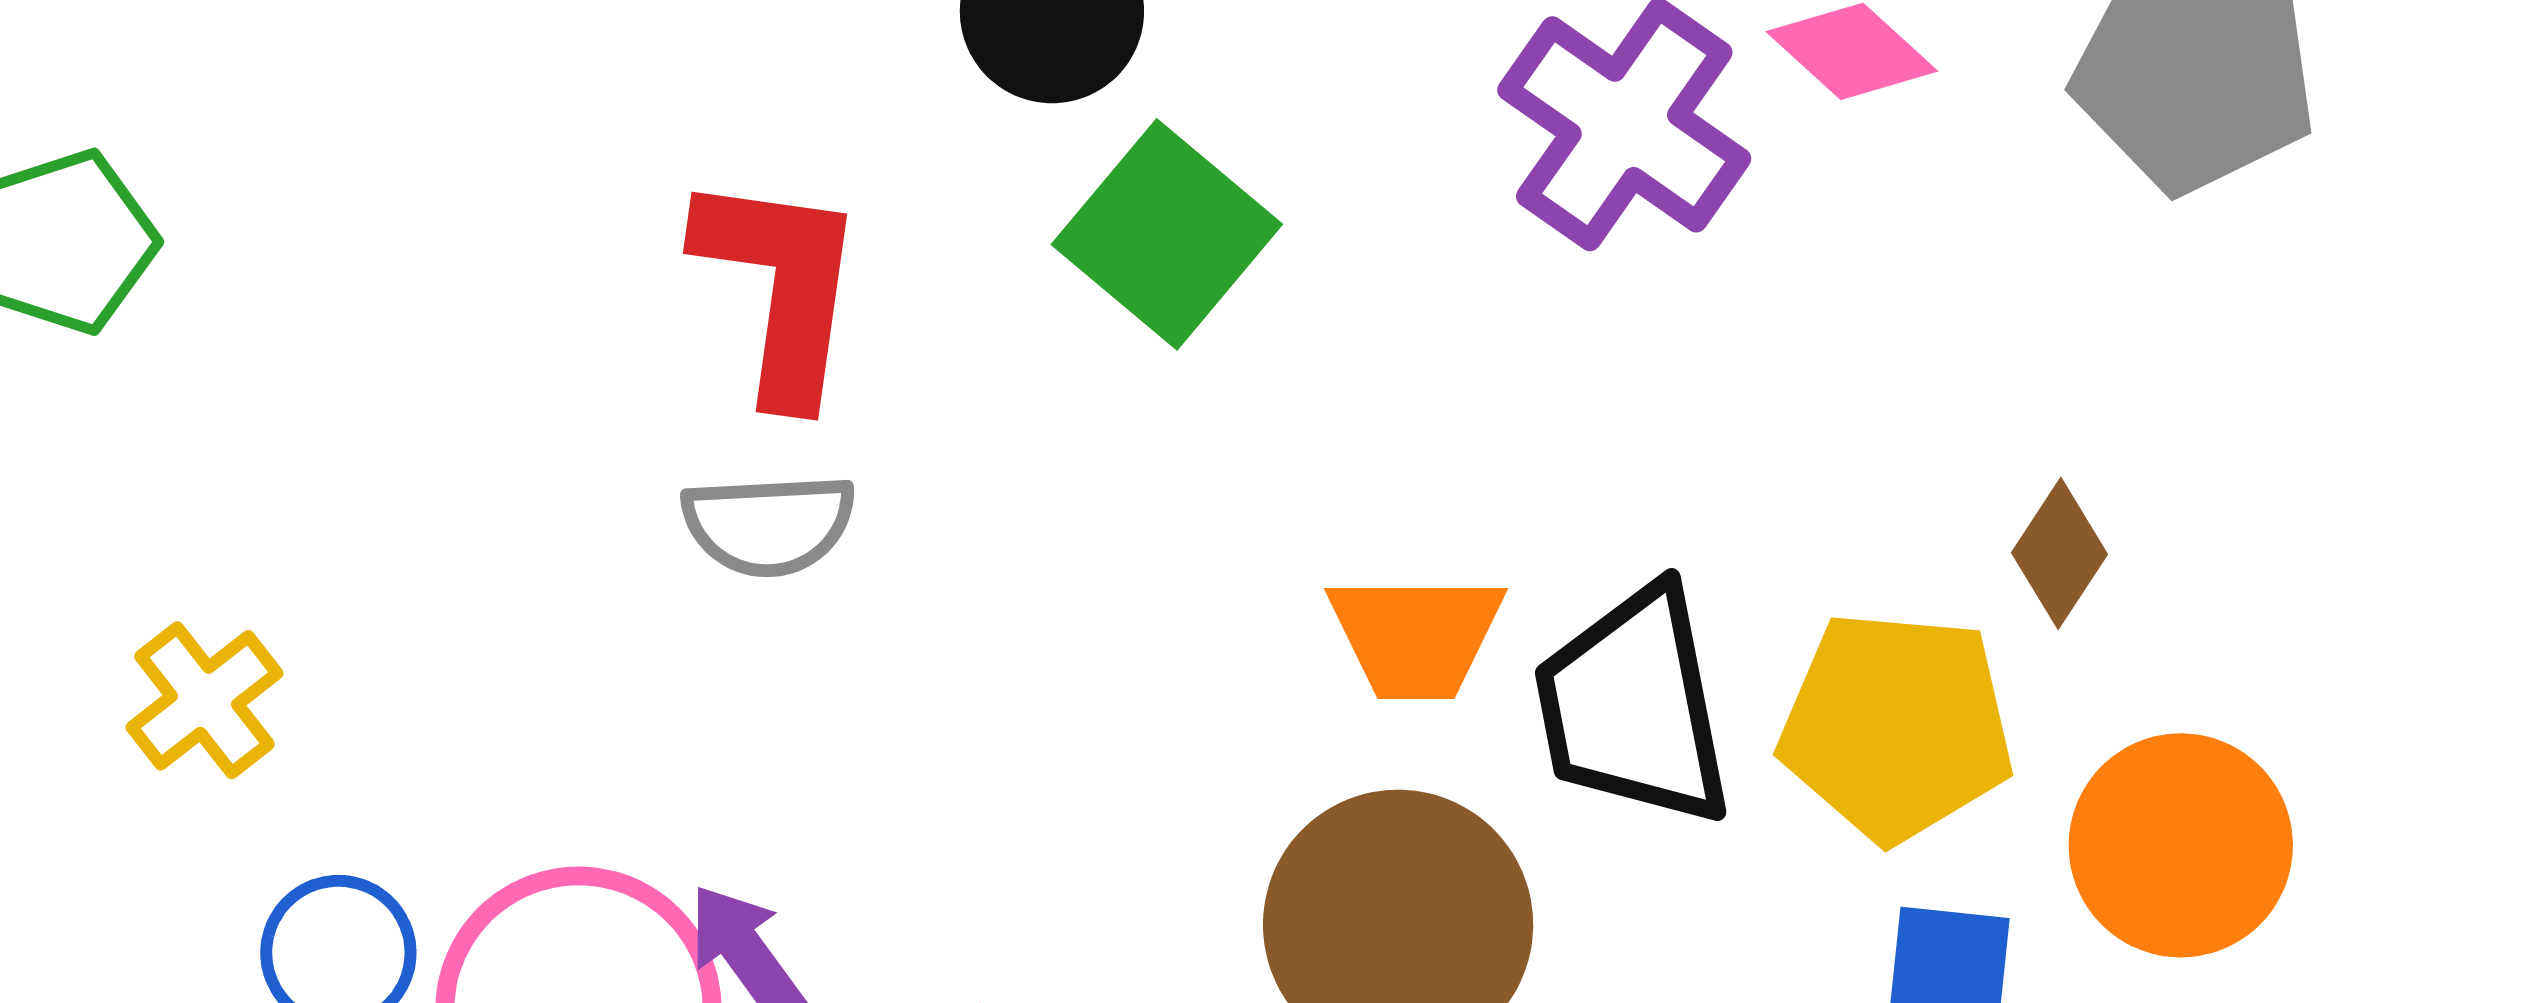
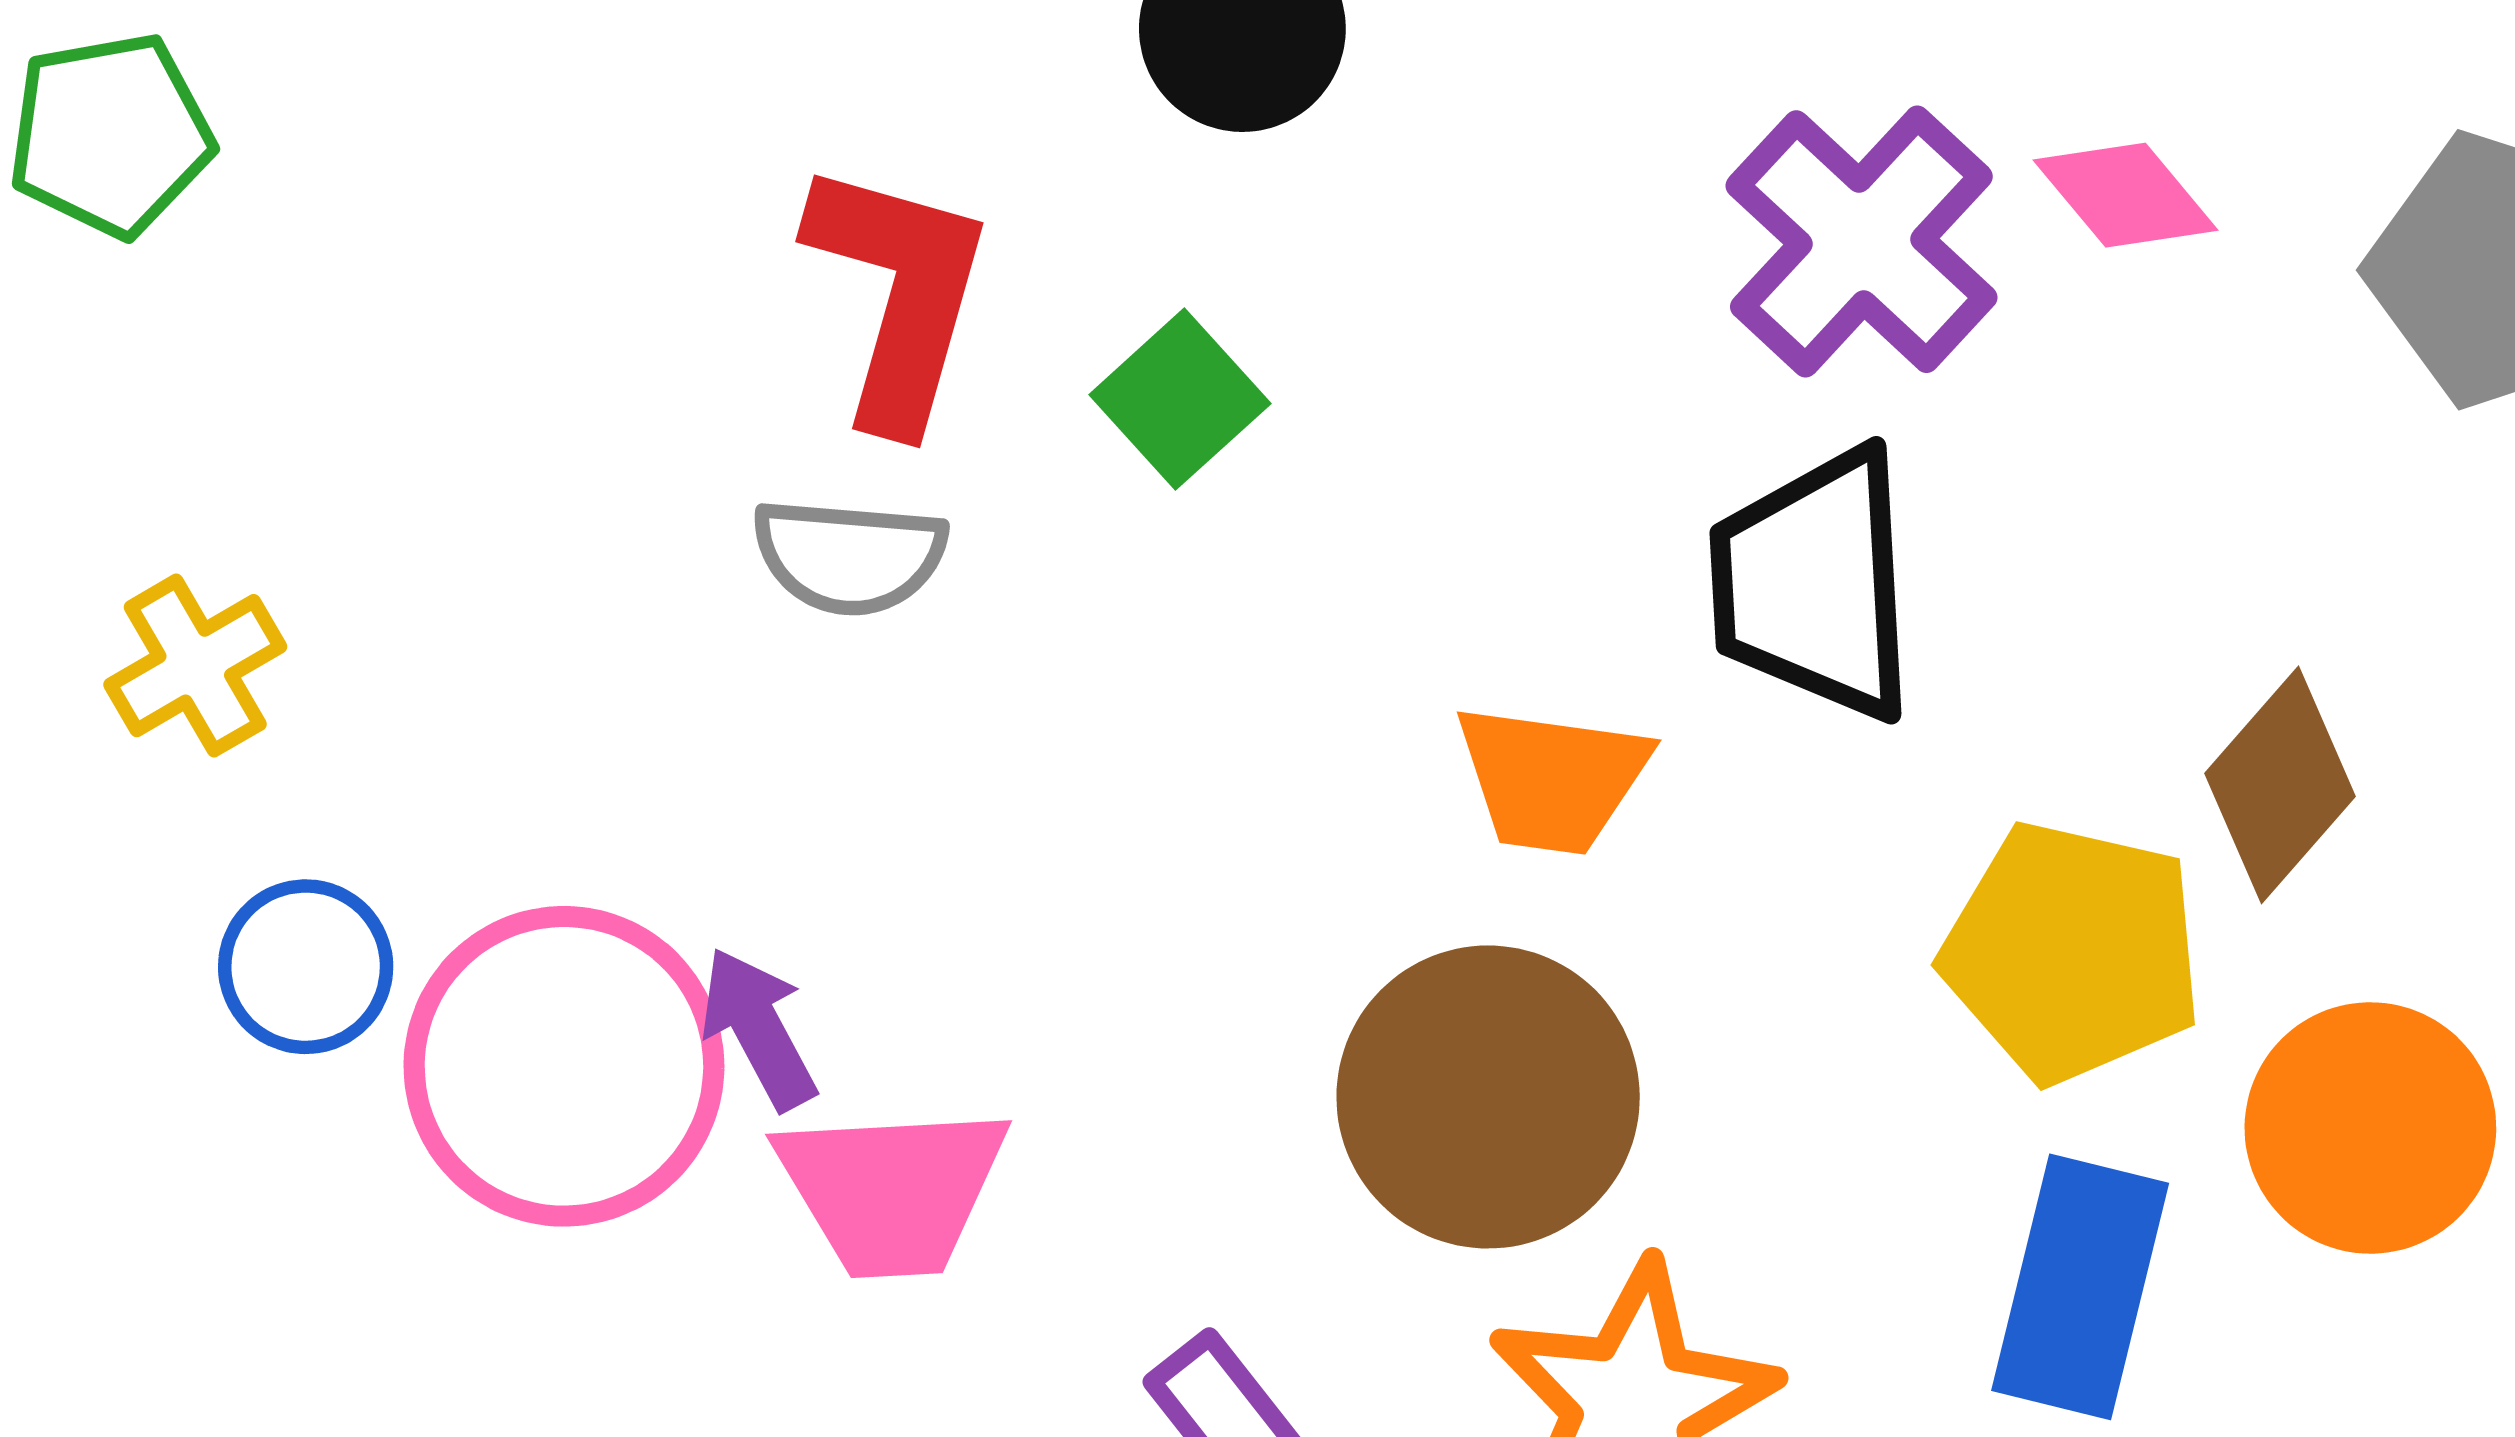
green square: (1167, 234) -> (1180, 399), moved, size x0.7
brown diamond: (2060, 553) -> (2280, 785), size x1.4
black trapezoid: (1634, 706) -> (1814, 584), moved

